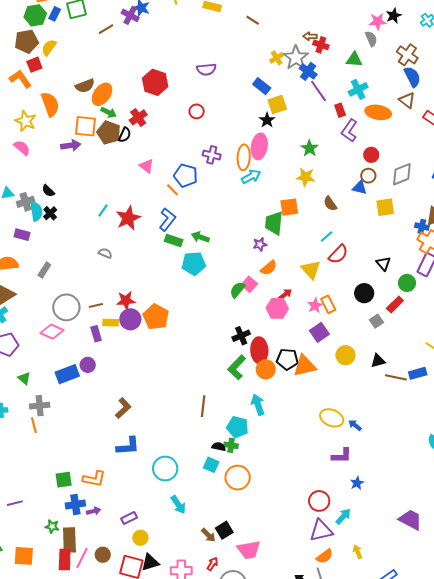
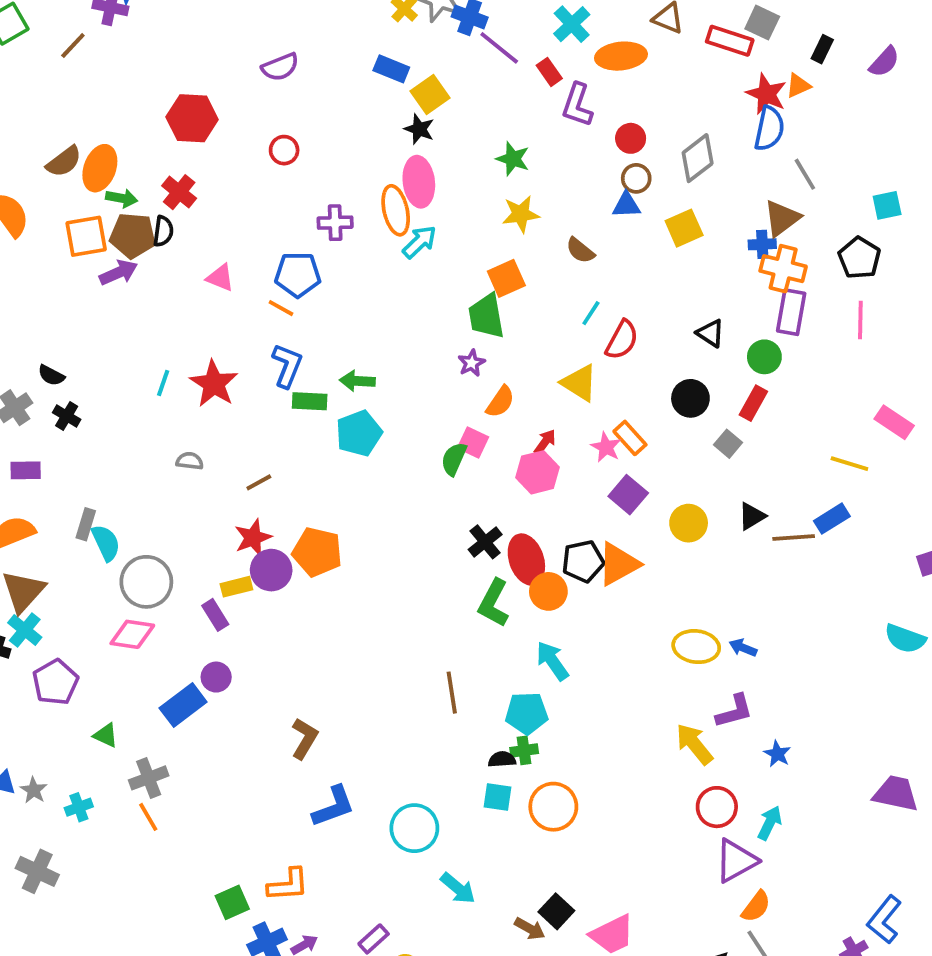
purple arrow: (71, 145) -> (118, 273), moved
cyan semicircle: (36, 211) -> (106, 543), moved
brown line: (96, 305) -> (259, 482), moved
yellow arrow: (358, 552) -> (694, 744), moved, size x1.6

